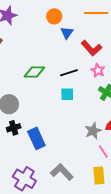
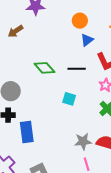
green diamond: (34, 72) -> (44, 68), turned 30
black line: (69, 73) -> (77, 69), moved

